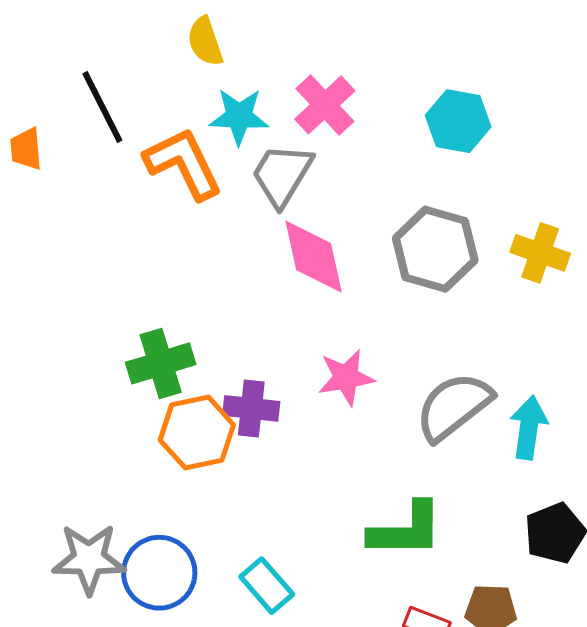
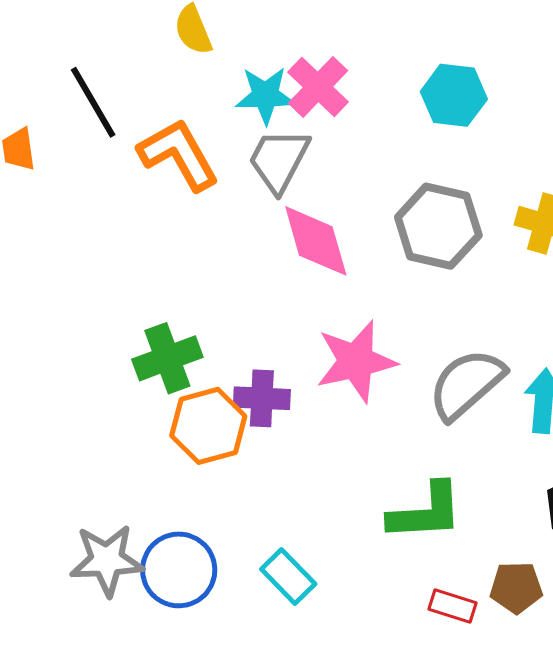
cyan star: (239, 116) -> (265, 95), moved
pink star: (346, 378) -> (356, 361), size x1.4

